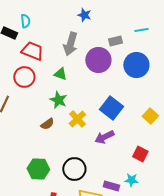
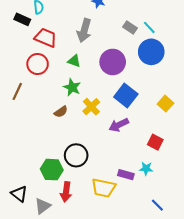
cyan line: (141, 30) -> (149, 27), moved, turned 56
gray rectangle: (115, 41) -> (130, 27), turned 48
purple circle: (98, 60) -> (113, 62), moved
green hexagon: (38, 169) -> (52, 170), moved
black circle: (74, 169) -> (76, 155), moved

